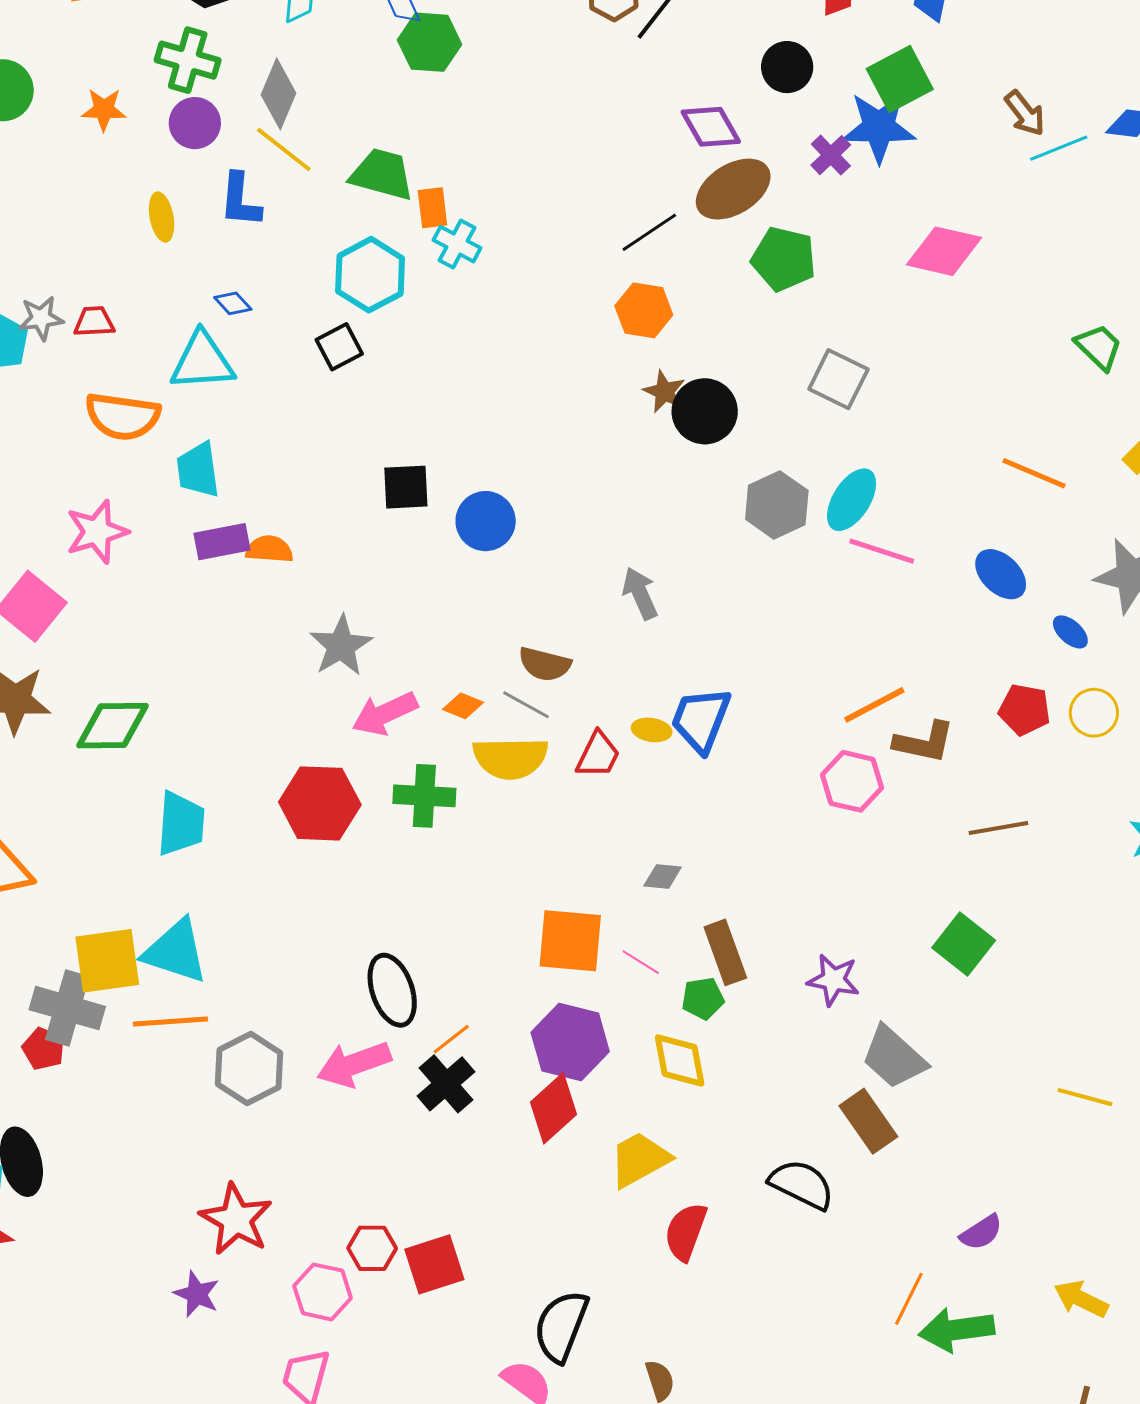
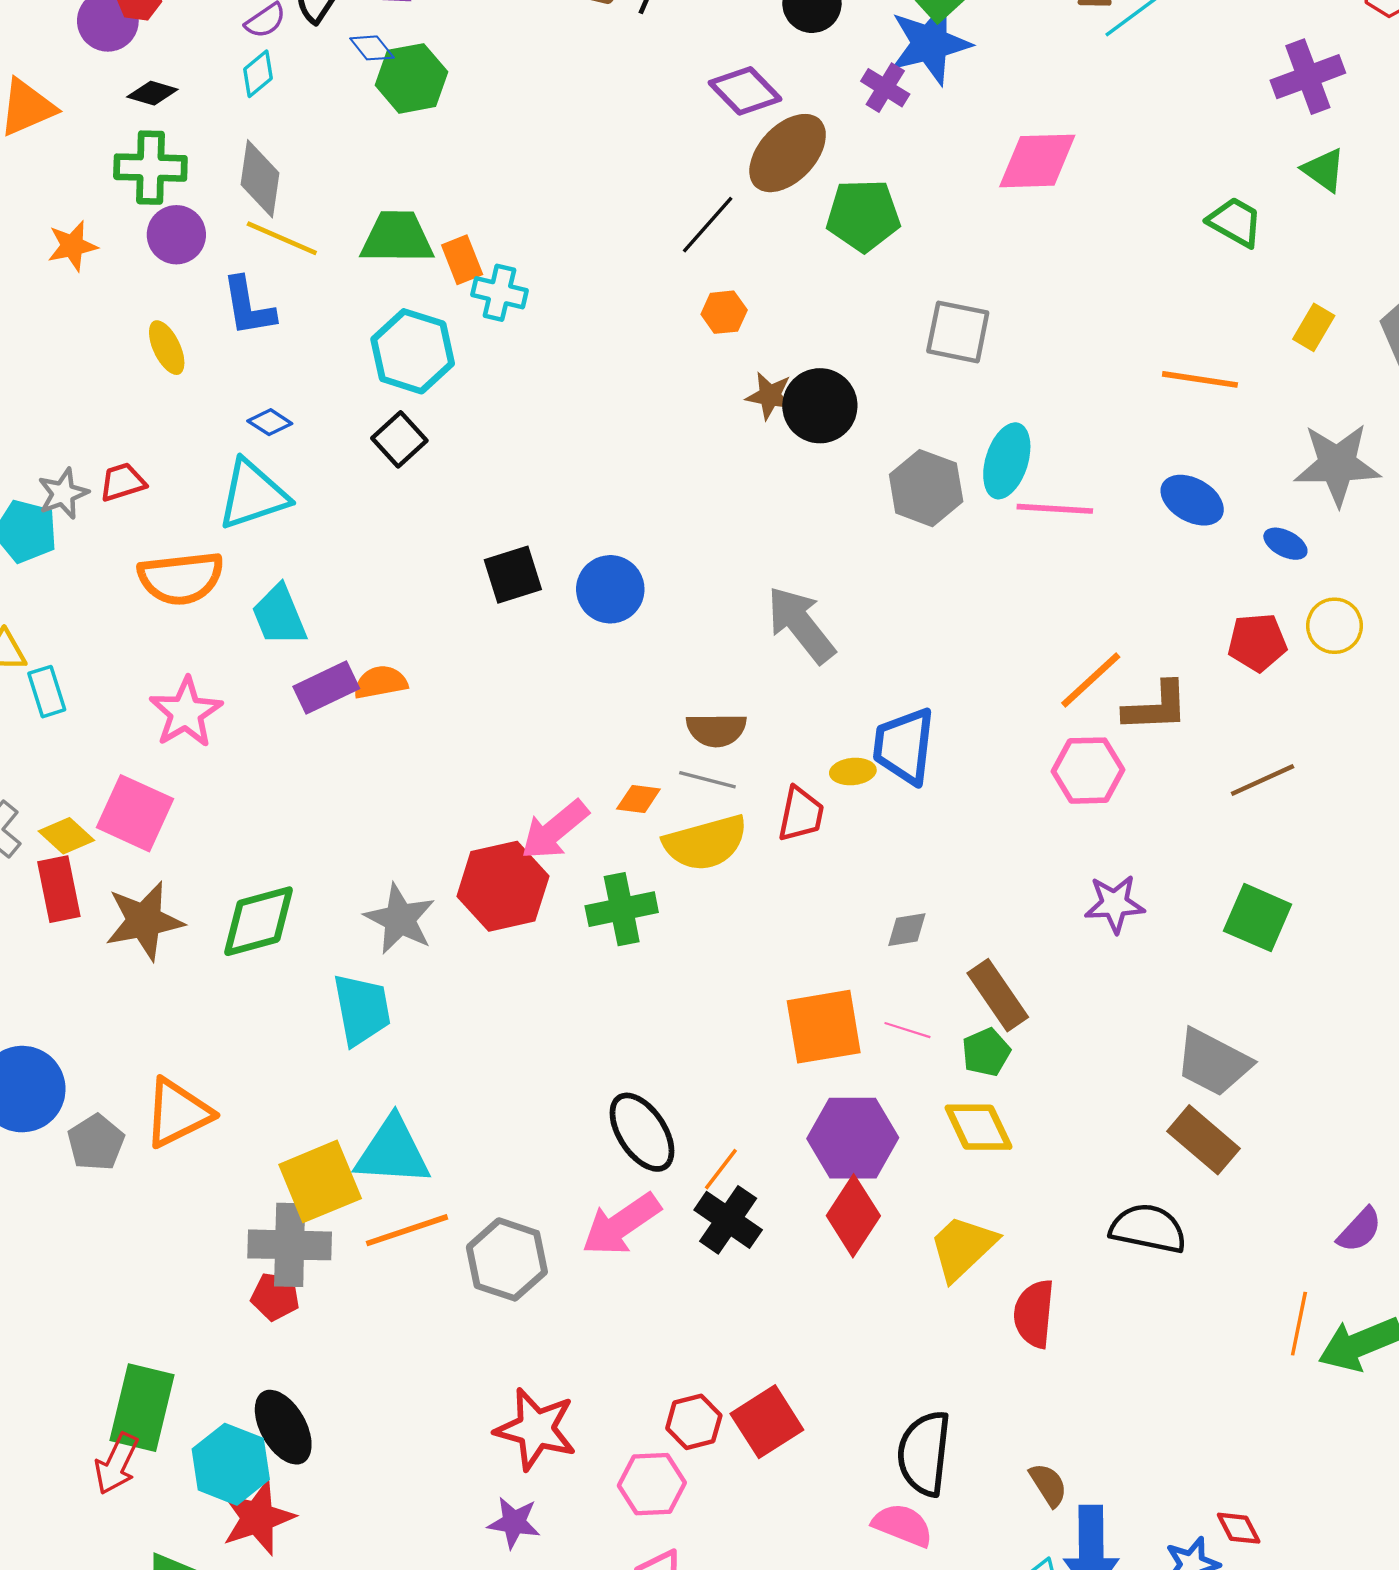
orange hexagon: (644, 310) -> (724, 312), size x0.7
gray arrow: (640, 593) -> (801, 625), size x1.4
gray star: (341, 646) -> (400, 919), moved
red hexagon: (320, 803) -> (503, 886), moved
purple star: (833, 980) -> (1115, 904), moved

